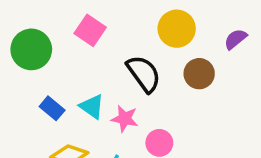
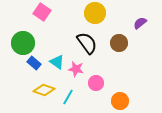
yellow circle: (177, 29) -> (95, 13), moved
pink square: (90, 30) -> (42, 12), moved
green circle: (31, 49) -> (23, 43), moved

